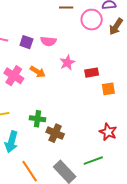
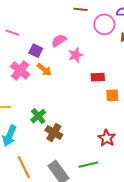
pink semicircle: (48, 41) -> (59, 41), turned 133
purple square: (26, 42) -> (36, 51), moved
pink star: (67, 63) -> (76, 55), moved
green cross: (38, 119) -> (38, 116), turned 35

